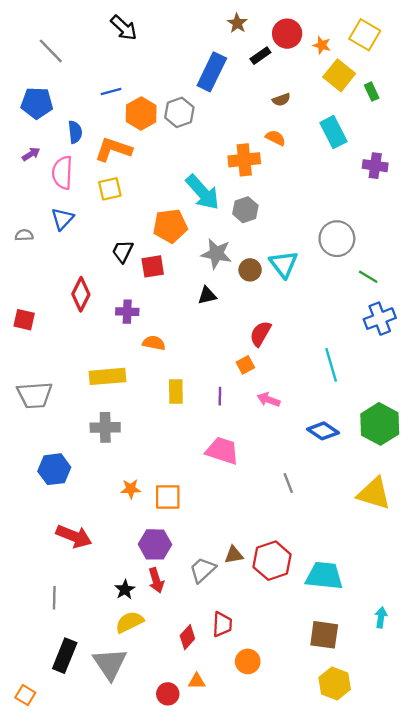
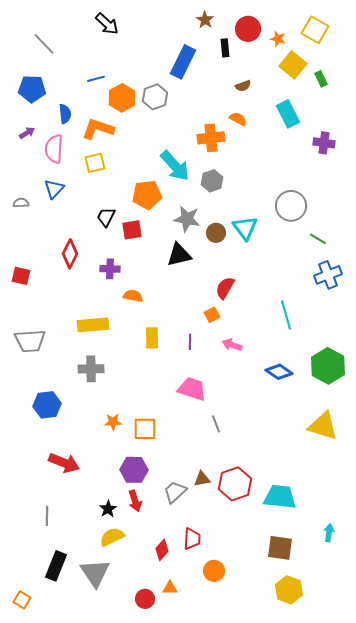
black rectangle: (260, 56) -> (225, 48), turned -60
black triangle: (207, 295) -> (179, 255), size x1.5
gray line: (288, 483) -> (216, 424), moved

